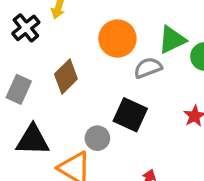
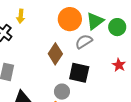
orange circle: (117, 39) -> (70, 19), moved
brown diamond: (66, 76) -> (55, 54), moved

